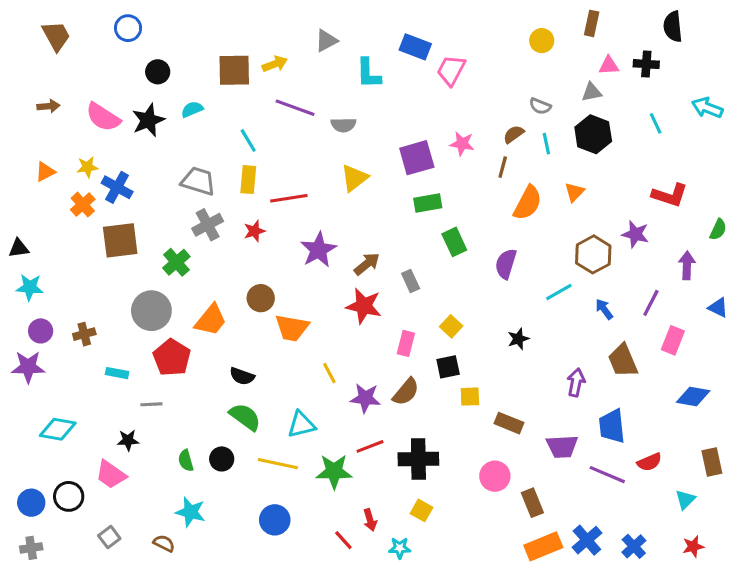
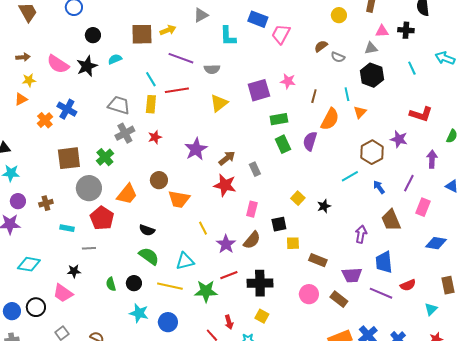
brown semicircle: (514, 134) -> (321, 46), moved
cyan line: (546, 144) -> (347, 94), moved
yellow star: (87, 167) -> (29, 80), moved
red line: (289, 198) -> (177, 90), moved
green rectangle: (428, 203) -> (279, 119), moved
brown square: (120, 240) -> (69, 158), moved
purple semicircle: (506, 264) -> (310, 141), moved
yellow square: (451, 326) -> (298, 198), moved
purple star: (365, 398) -> (226, 244), turned 30
brown rectangle: (532, 503) -> (339, 299), moved, turned -30
cyan star: (190, 512) -> (139, 313), moved

